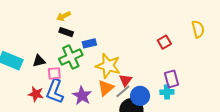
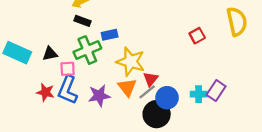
yellow semicircle: (198, 29) -> (237, 21), size x1.4
purple rectangle: (172, 79) -> (216, 91), moved, turned 48
orange triangle: (106, 88) -> (127, 87), turned -30
purple star: (82, 96) -> (99, 96), turned 30

